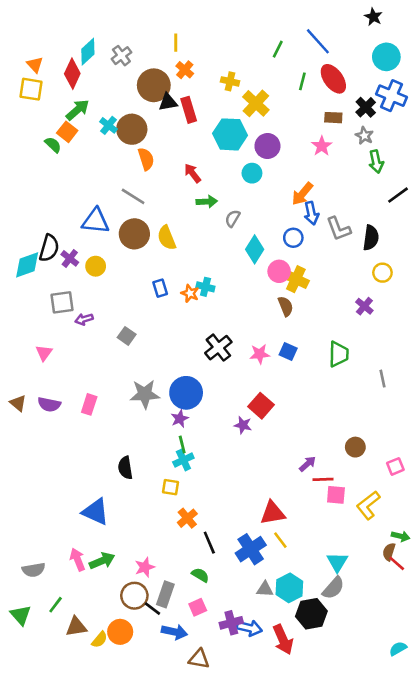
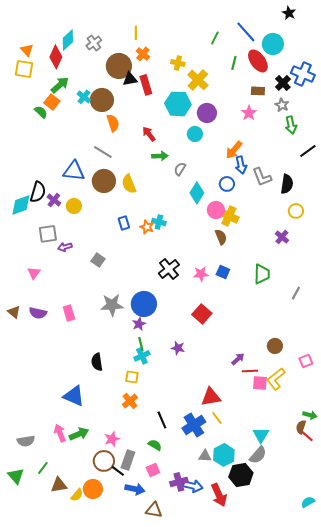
cyan circle: (386, 57) -> (273, 44), moved
gray line: (382, 379) -> (296, 293), turned 40
pink rectangle: (89, 404) -> (69, 313), turned -35
purple star: (243, 425) -> (178, 348), moved
yellow L-shape: (368, 505) -> (276, 379), moved
orange cross: (187, 518) -> (130, 401), moved

